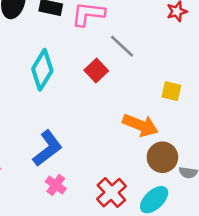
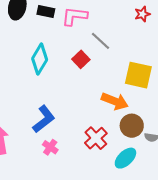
yellow square: (171, 91) -> (138, 75), size x1.8
red cross: (111, 193) -> (96, 138), moved

